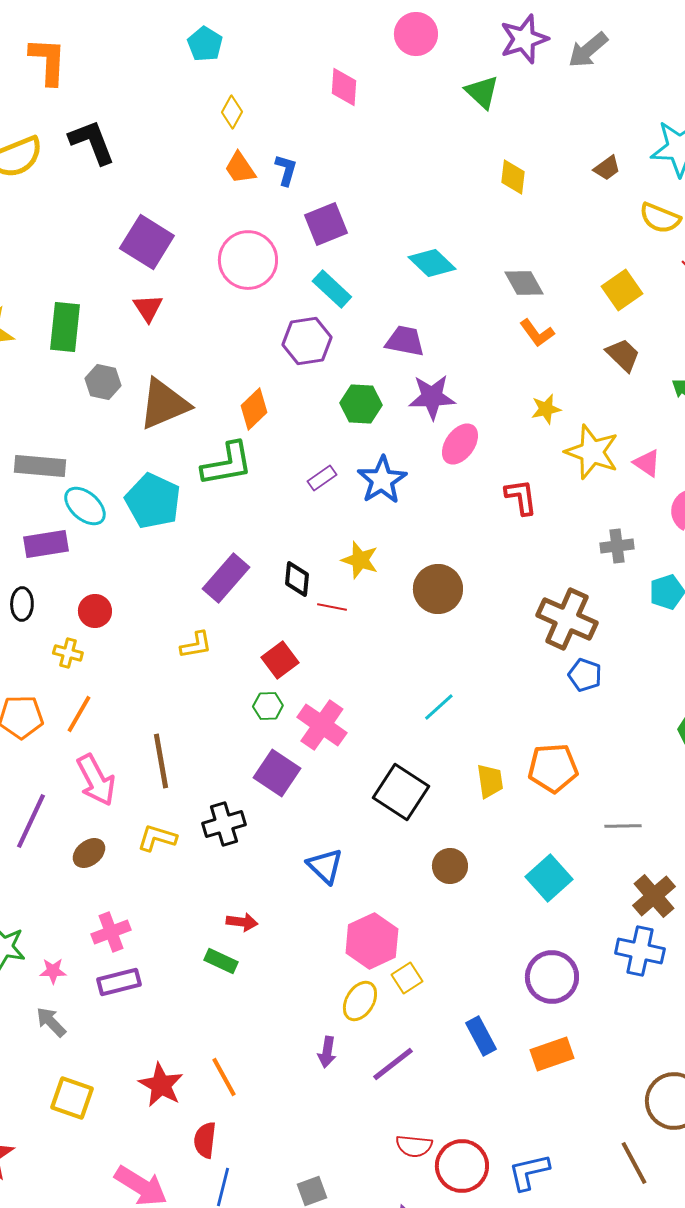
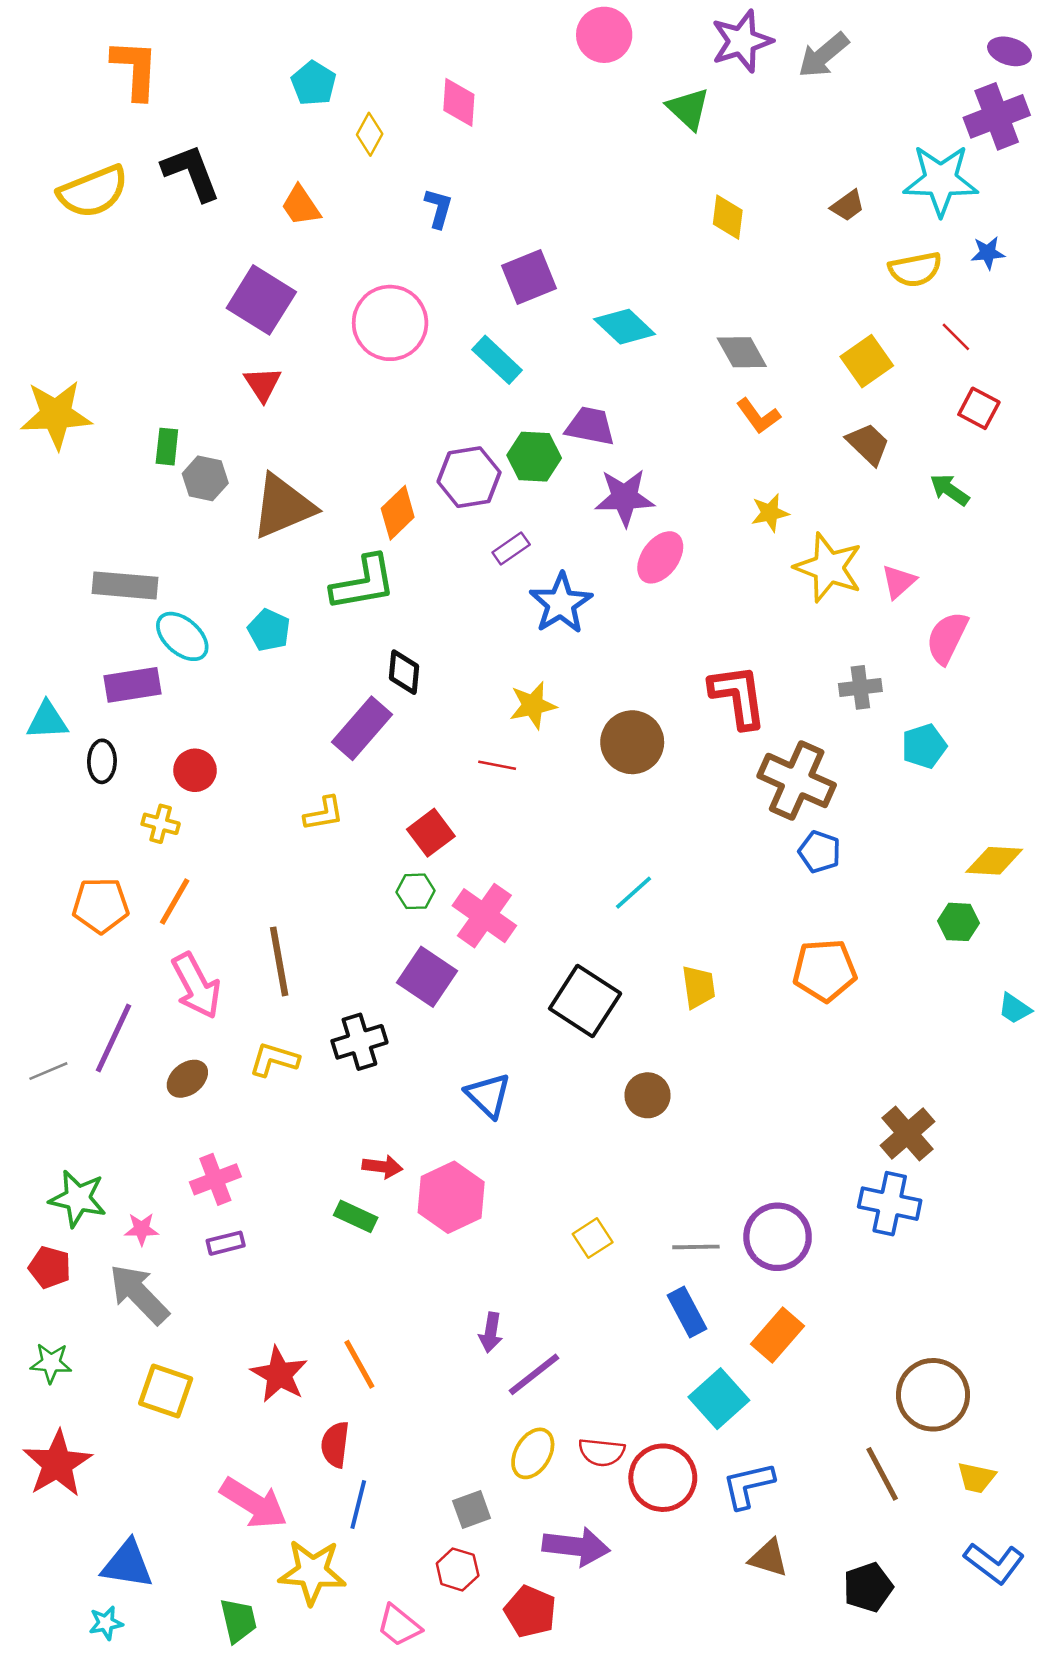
cyan pentagon: (205, 44) -> (314, 83), moved
pink diamond: (344, 87) -> (459, 102), moved
orange trapezoid: (240, 168) -> (301, 206), moved
yellow semicircle: (660, 218) -> (915, 269), turned -33
purple square: (326, 224) -> (529, 277), moved
green rectangle: (65, 327) -> (167, 447), moved, size x0.6
purple hexagon: (307, 341) -> (469, 477), moved
green hexagon: (361, 404) -> (534, 457), moved
pink triangle: (647, 463) -> (899, 582), turned 44
purple rectangle: (322, 478) -> (511, 548), moved
red L-shape: (521, 497) -> (738, 696), moved, size x1.4
cyan pentagon: (153, 501) -> (269, 630), size x0.6
yellow star: (360, 560) -> (533, 705), turned -30
black diamond: (297, 579) -> (404, 672), moved
orange pentagon: (553, 768) -> (825, 970), moved
gray line: (623, 826) -> (696, 1247), moved
cyan square: (549, 878) -> (719, 1399), moved
pink hexagon: (372, 941) -> (451, 1197), moved
purple rectangle: (119, 982) -> (226, 1243), size x0.7
yellow ellipse: (360, 1001) -> (533, 1453), moved
gray arrow: (51, 1022) -> (139, 1294), size x1.6
orange rectangle: (552, 1054) -> (778, 1335), turned -30
purple line: (393, 1064) -> (534, 1374), moved

